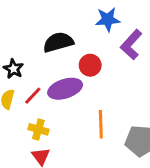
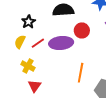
yellow cross: (38, 129) -> (28, 66), moved

